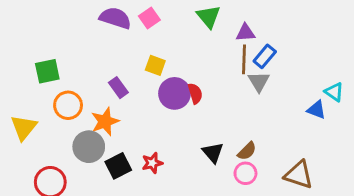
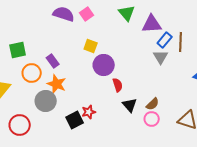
purple triangle: (245, 33) -> (152, 24), size x1.5
brown line: (244, 59) -> (181, 42), moved
purple rectangle: (118, 88) -> (53, 61), moved
red semicircle: (195, 93) -> (118, 85), moved
orange star: (105, 122) -> (57, 84), turned -30
black square: (118, 166) -> (75, 120), moved

